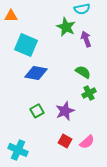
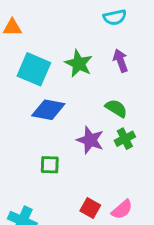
green star: (66, 27) -> (79, 64), moved
green square: (37, 111) -> (50, 165), turned 32
purple star: (65, 111) -> (90, 140), moved, turned -30

